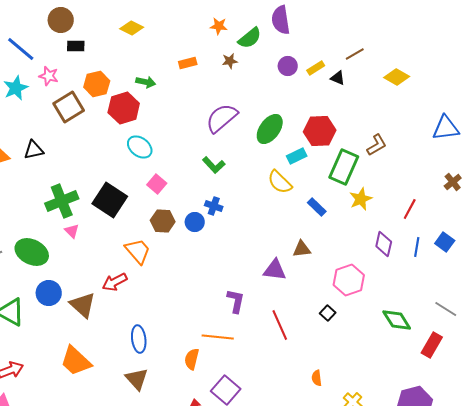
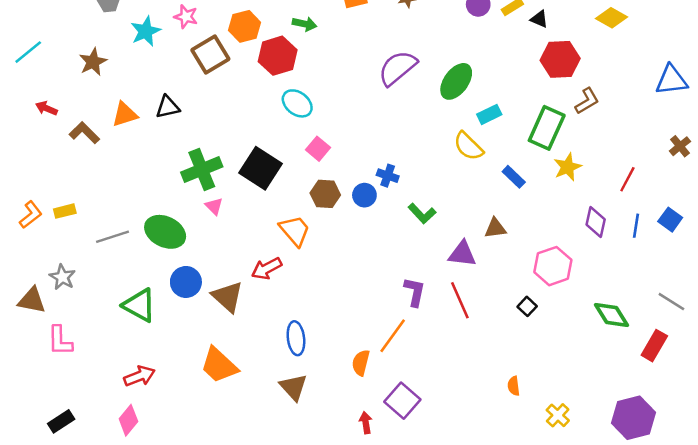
red hexagon: (320, 131) -> (560, 59), moved
green L-shape: (214, 165) -> (422, 213), moved
red line: (280, 325) -> (460, 300), moved
orange line: (218, 337) -> (393, 336), turned -60

